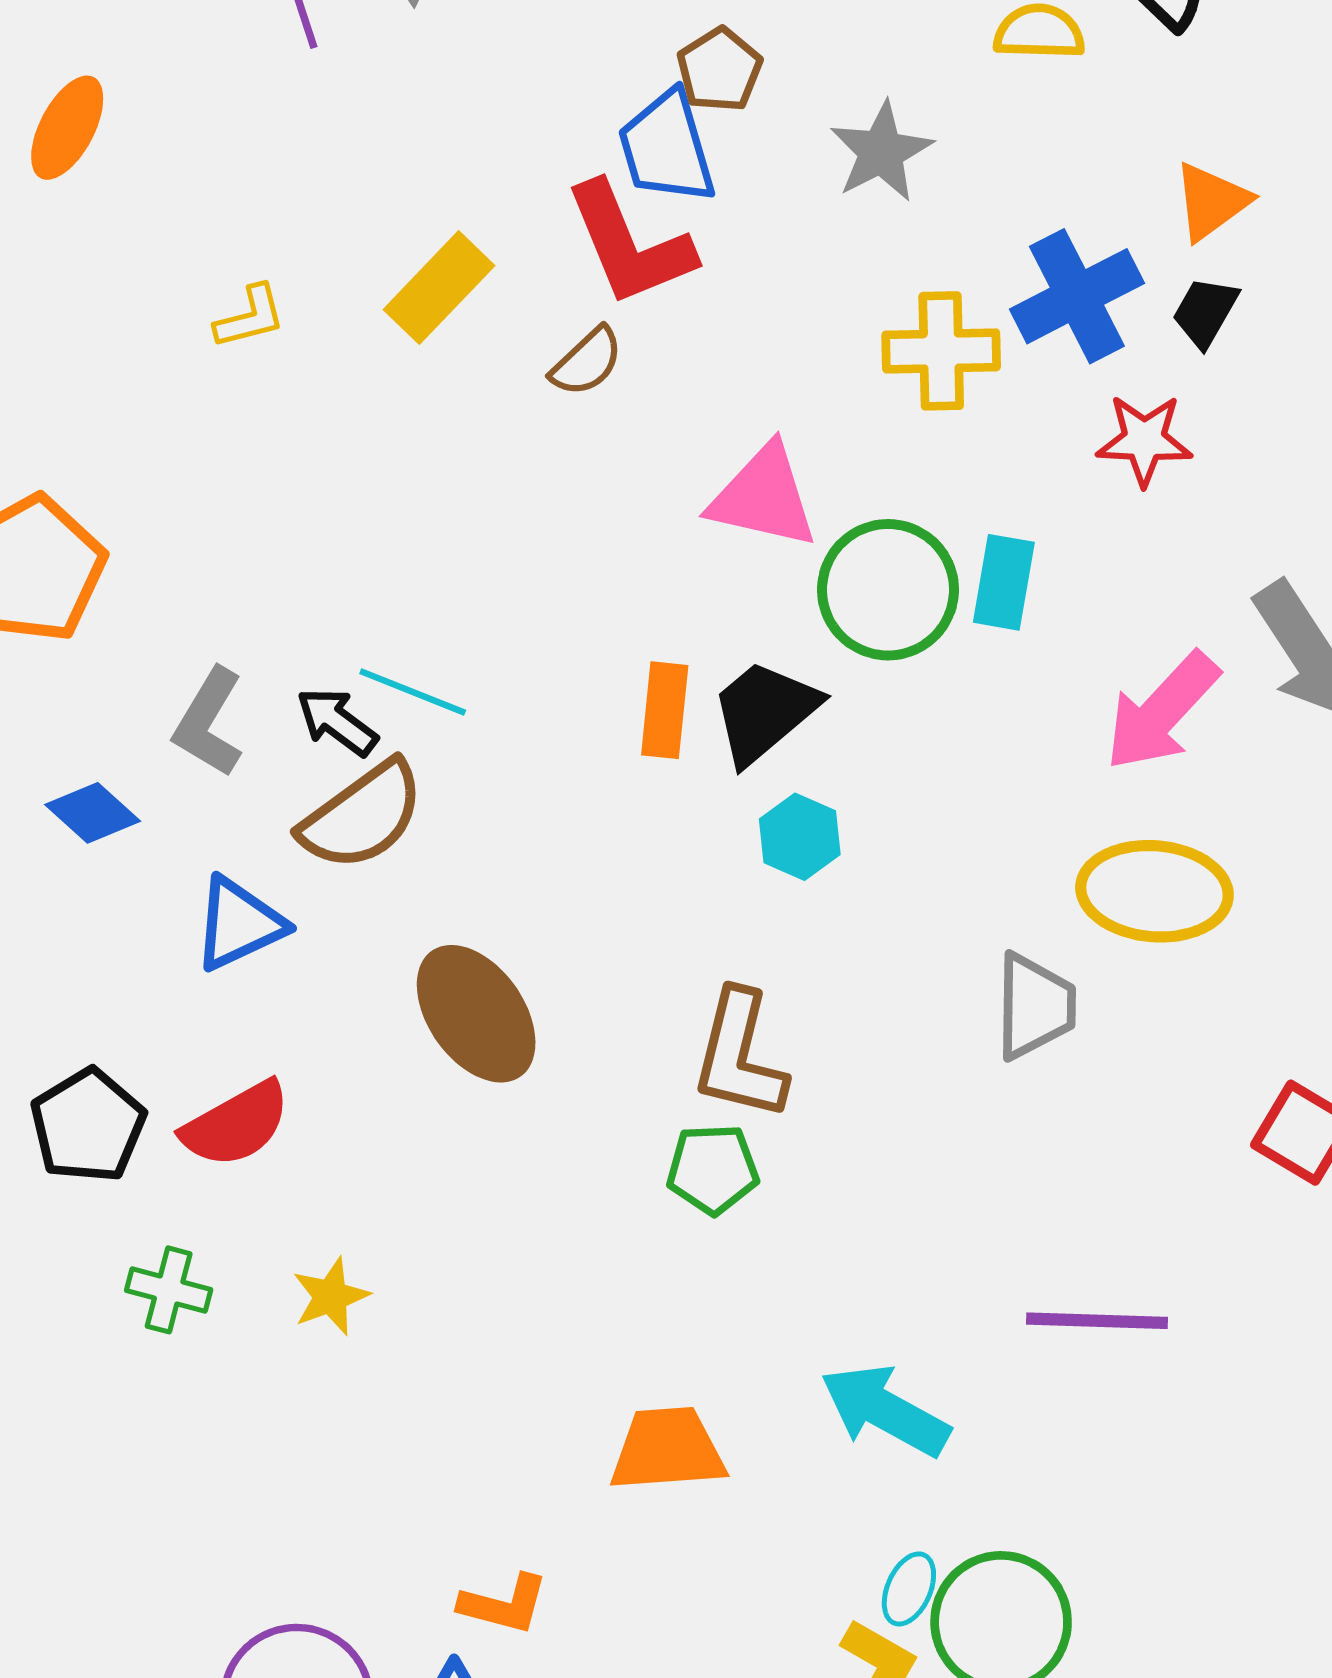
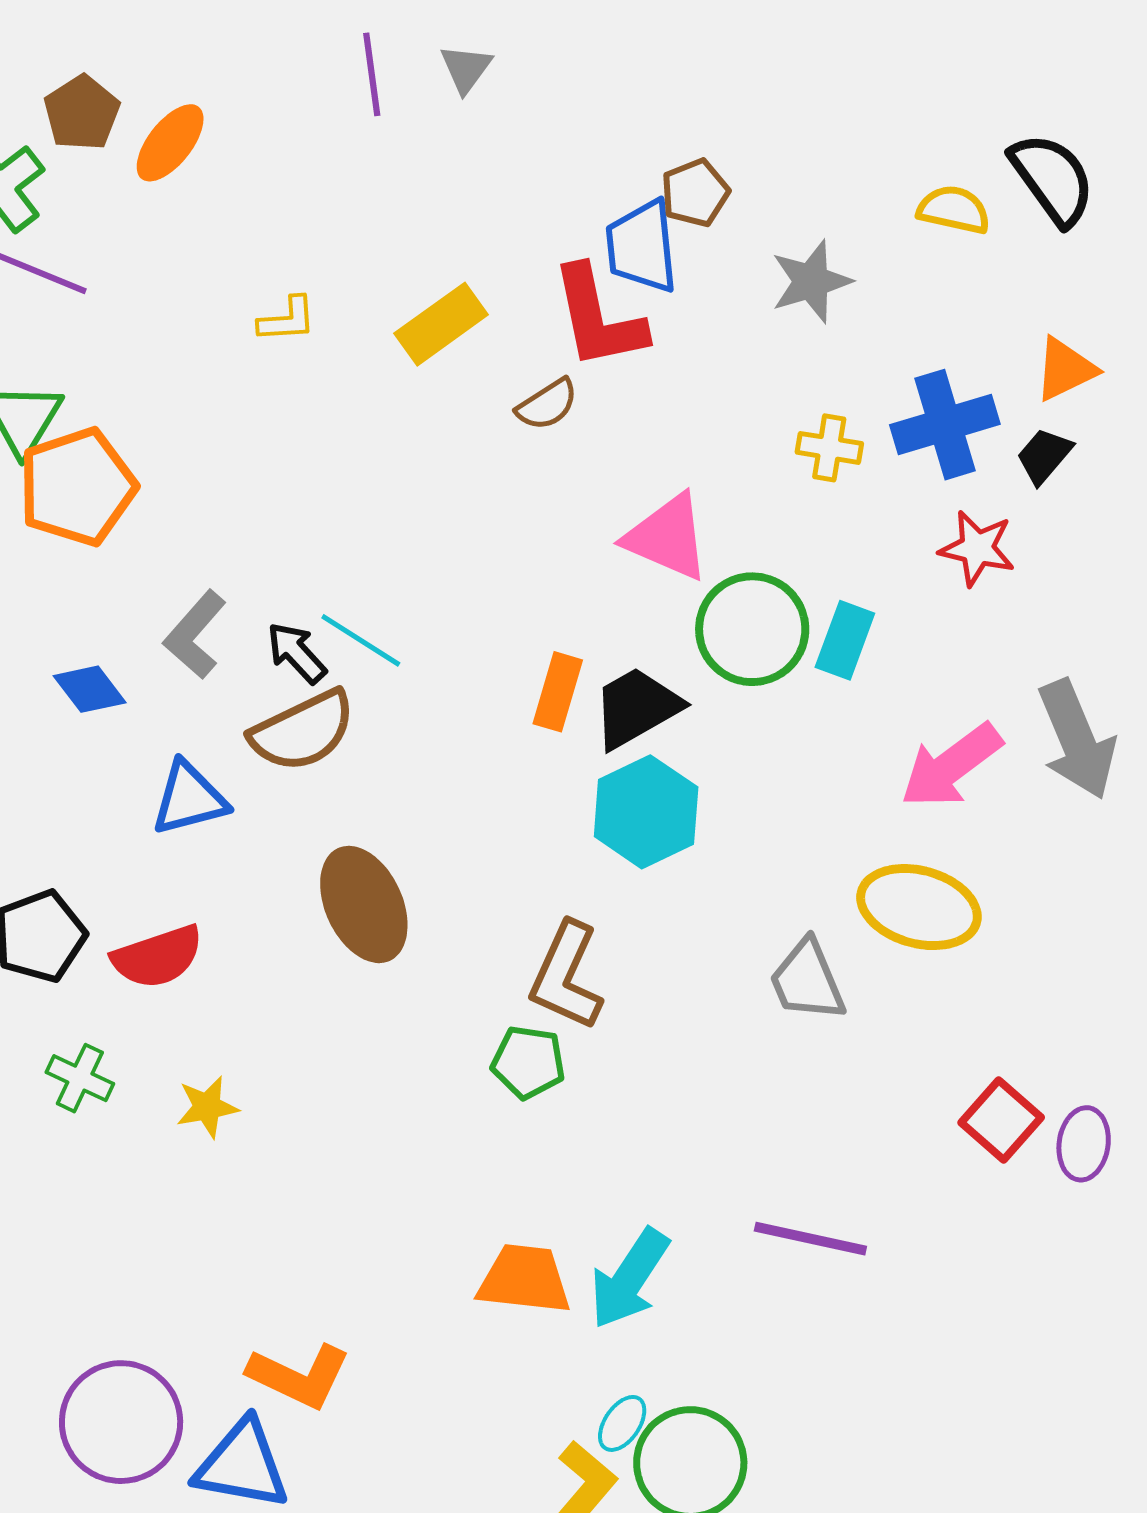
yellow cross: (941, 351) -> (829, 448), size x0.7
cyan hexagon: (800, 837) -> (646, 812), size x1.6
gray trapezoid: (1035, 1006) -> (807, 981), turned 146
cyan arrow: (885, 1410) -> (629, 1279), turned -96
orange trapezoid: (667, 1449) -> (524, 1279), moved
orange L-shape: (504, 1604) -> (299, 1376), size x1.4

